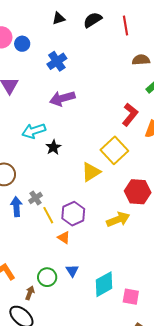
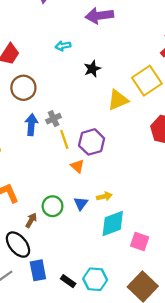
cyan arrow: (34, 131) -> (63, 46), size x0.6
black star: (53, 147) -> (92, 69), moved
yellow arrow: (118, 219) -> (104, 196), moved, size x0.6

